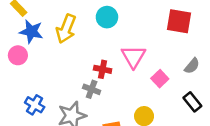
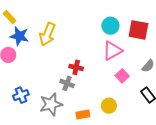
cyan circle: (107, 17) -> (110, 26), moved
pink triangle: (133, 57) -> (112, 51), moved, turned 30
blue cross: (35, 105) -> (21, 95), turned 35

